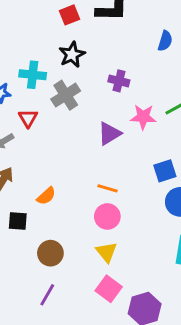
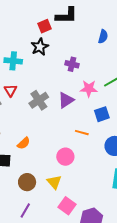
red square: (69, 15) -> (44, 26), moved
gray cross: (66, 95) -> (39, 100), moved
blue square: (165, 171) -> (102, 114), moved
orange line: (107, 188) -> (82, 133), moved
yellow triangle: (106, 252) -> (54, 182), moved

